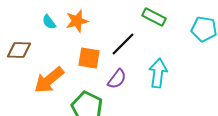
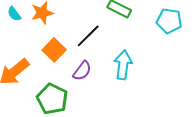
orange square: (89, 58) -> (54, 50), turned 35

